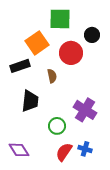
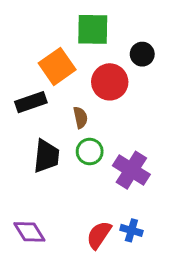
green circle: (57, 126) -> (90, 152), moved

